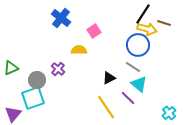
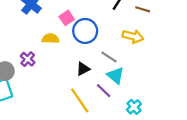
yellow arrow: (147, 29) -> (133, 36), moved
blue circle: (138, 45) -> (85, 31), moved
cyan cross: (169, 113) -> (134, 107), moved

